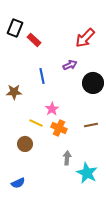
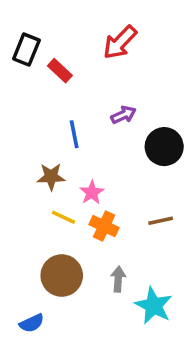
red arrow: (85, 38) -> (120, 42), moved
brown star: (14, 92) -> (51, 177), moved
brown circle: (25, 144) -> (62, 276), moved, size x1.5

